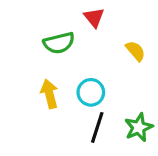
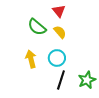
green semicircle: (59, 43) -> (37, 27), turned 54
yellow semicircle: (135, 51) -> (60, 32), moved

